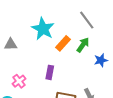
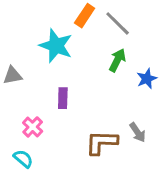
orange rectangle: (63, 43) -> (85, 16), moved
purple rectangle: (50, 72) -> (63, 98), moved

